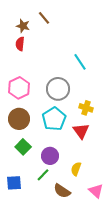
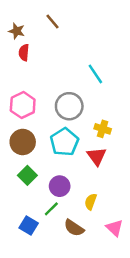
brown star: (23, 26) -> (17, 31), moved
blue square: (14, 183) -> (29, 226), moved, turned 35

